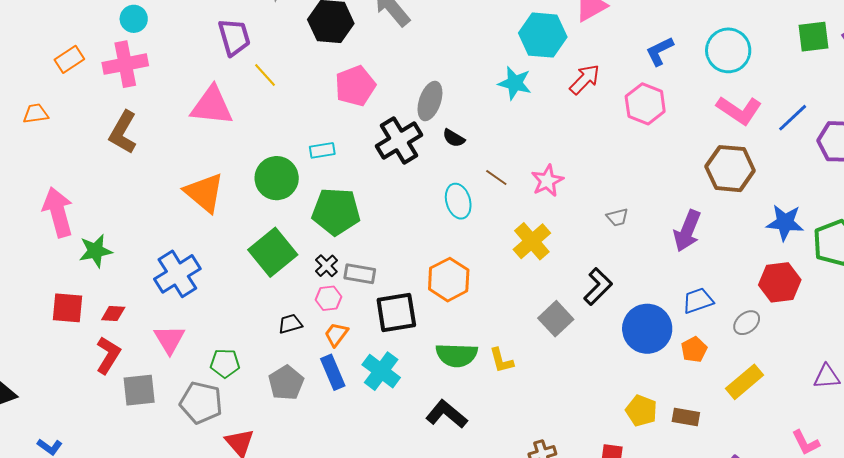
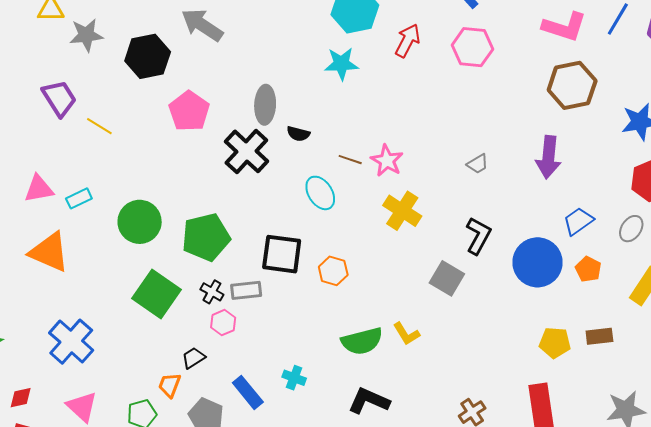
pink triangle: (212, 106) -> (39, 189), moved, size x0.7
cyan rectangle: (322, 150) -> (79, 198), moved
pink star: (547, 181) -> (387, 161), moved
orange triangle: (204, 193) -> (49, 252), moved
orange hexagon: (449, 280) -> (333, 271), size x0.7
black square: (396, 312) -> (282, 254), moved, turned 33
orange trapezoid: (336, 334) -> (170, 385), moved
cyan cross: (381, 371) -> (294, 378), size x0.6

